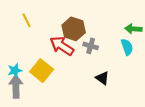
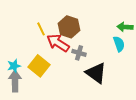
yellow line: (27, 20) -> (41, 29), moved
gray cross: (91, 46) -> (79, 53), moved
black triangle: (102, 78) -> (96, 73), size x1.6

